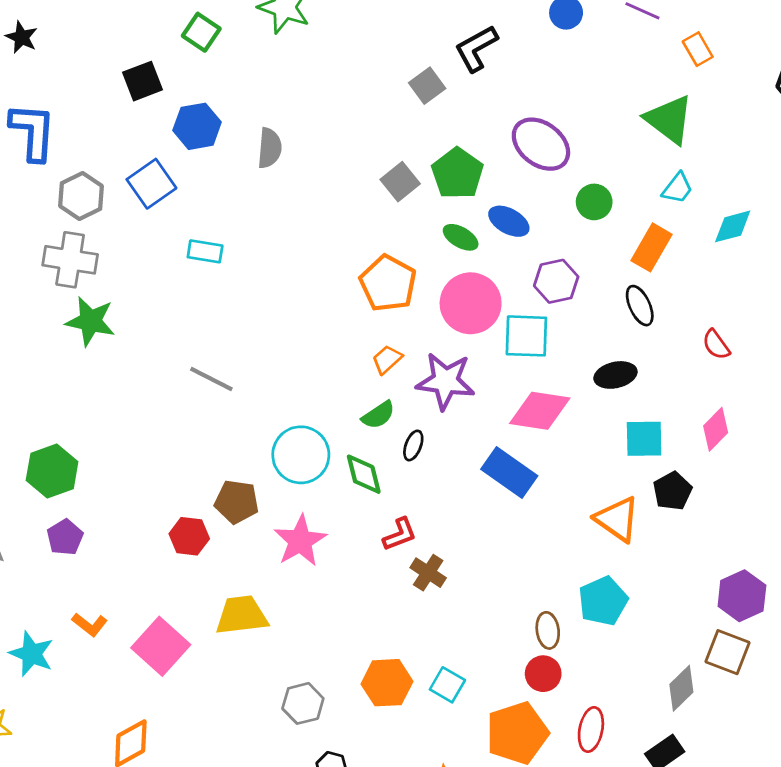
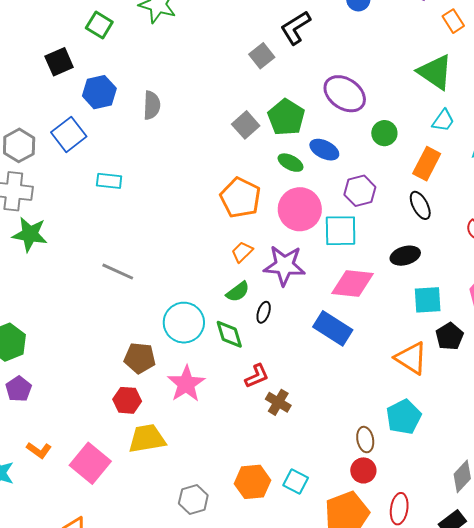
red hexagon: (189, 536) -> (127, 400), moved

